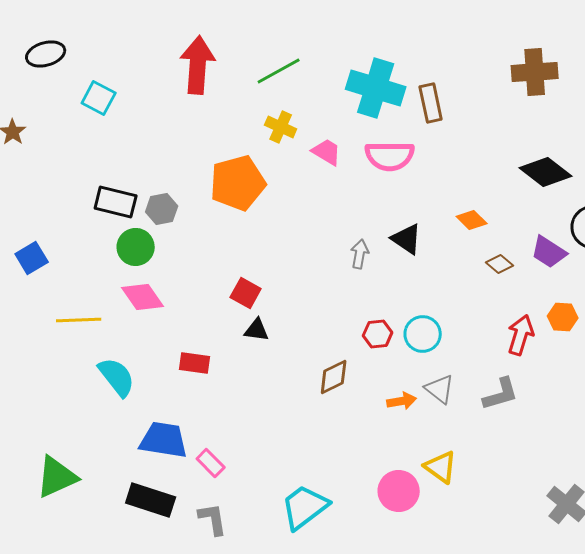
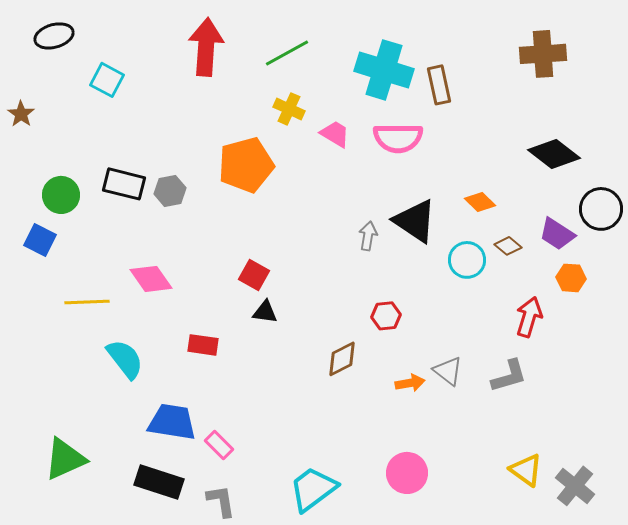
black triangle: (407, 239) -> (415, 221), size x1.4
green circle: (136, 247) -> (61, 195), moved
blue square: (32, 258) -> (40, 240), turned -32
orange hexagon: (563, 317) -> (571, 278), moved
cyan circle: (423, 334) -> (467, 260), moved
yellow triangle: (441, 467) -> (526, 470), moved

